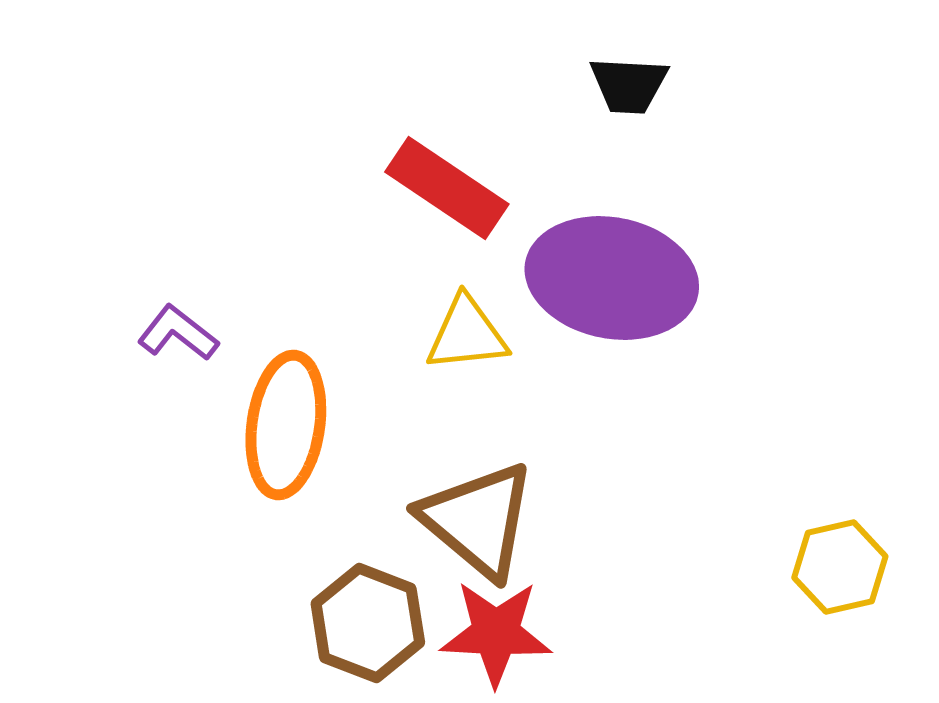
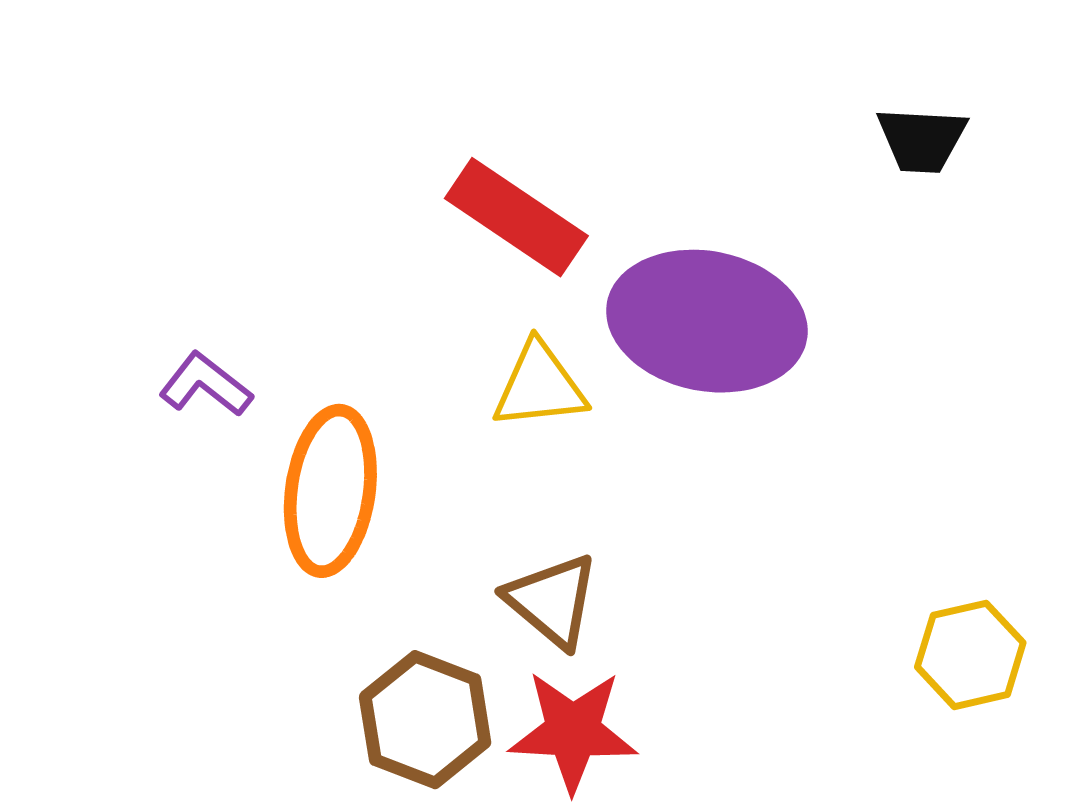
black trapezoid: (629, 85) -> (922, 140), moved
brown triangle: (478, 520) -> (552, 601), size x0.7

